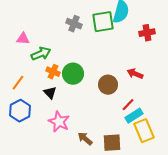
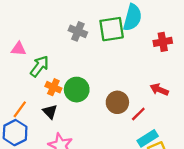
green arrow: (41, 54) -> (39, 66), turned -30
red arrow: (135, 74) -> (159, 90), moved
orange line: (18, 83) -> (20, 109), moved
red line: (128, 105) -> (138, 114), moved

